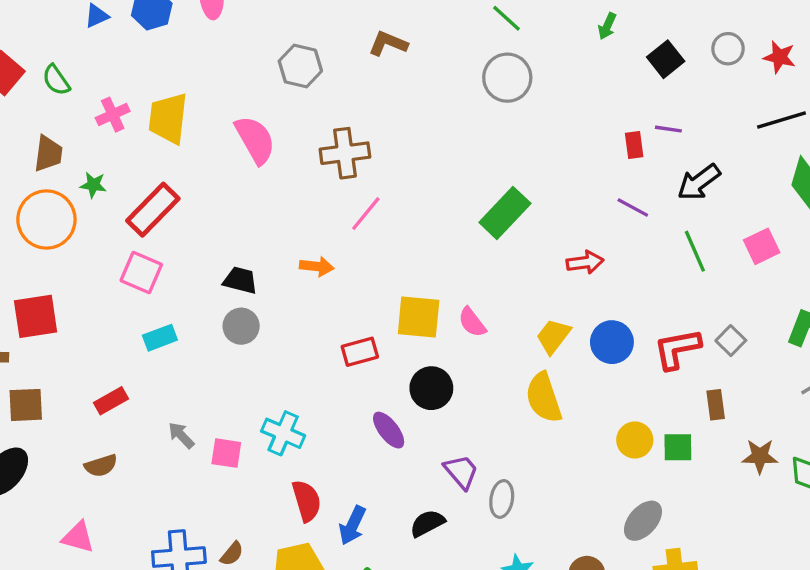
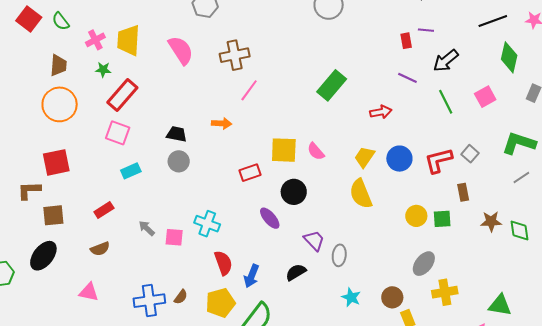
green star: (93, 185) -> (103, 70), moved

